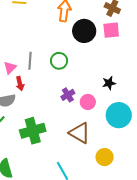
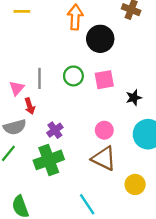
pink square: (111, 30) -> (104, 80), moved
purple cross: (68, 95) -> (55, 130), moved
pink circle: (88, 102) -> (104, 130), moved

